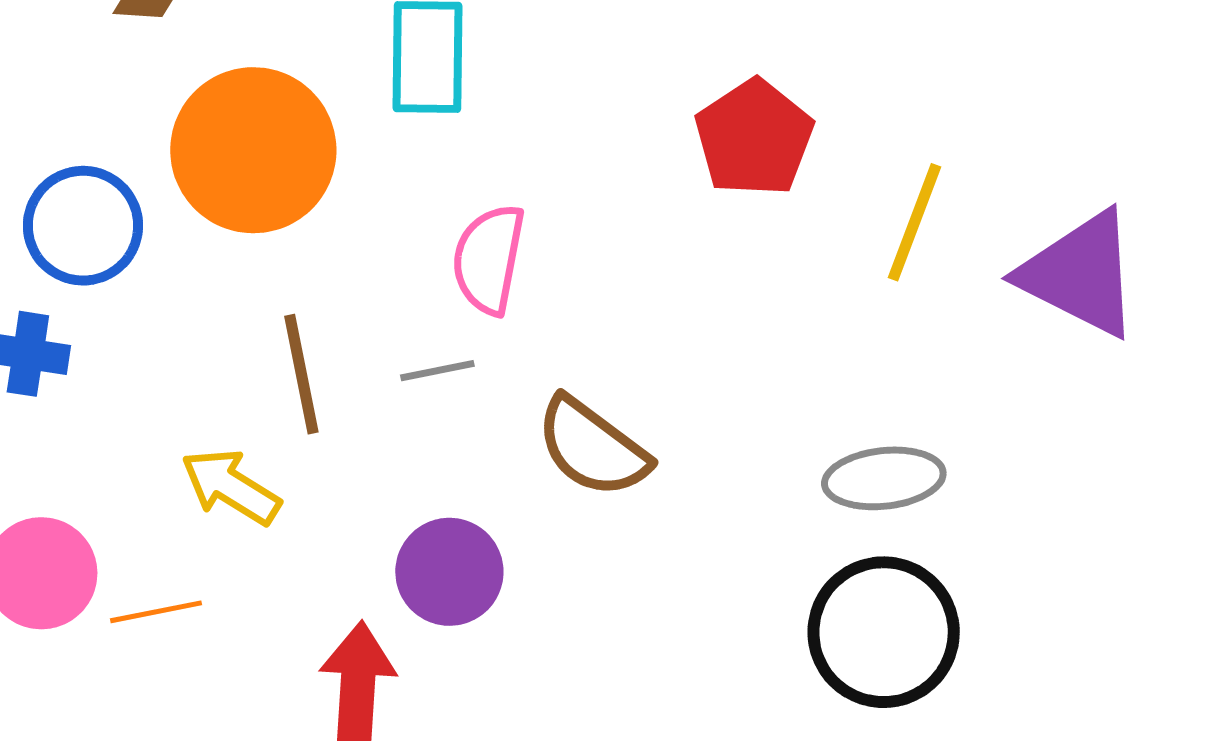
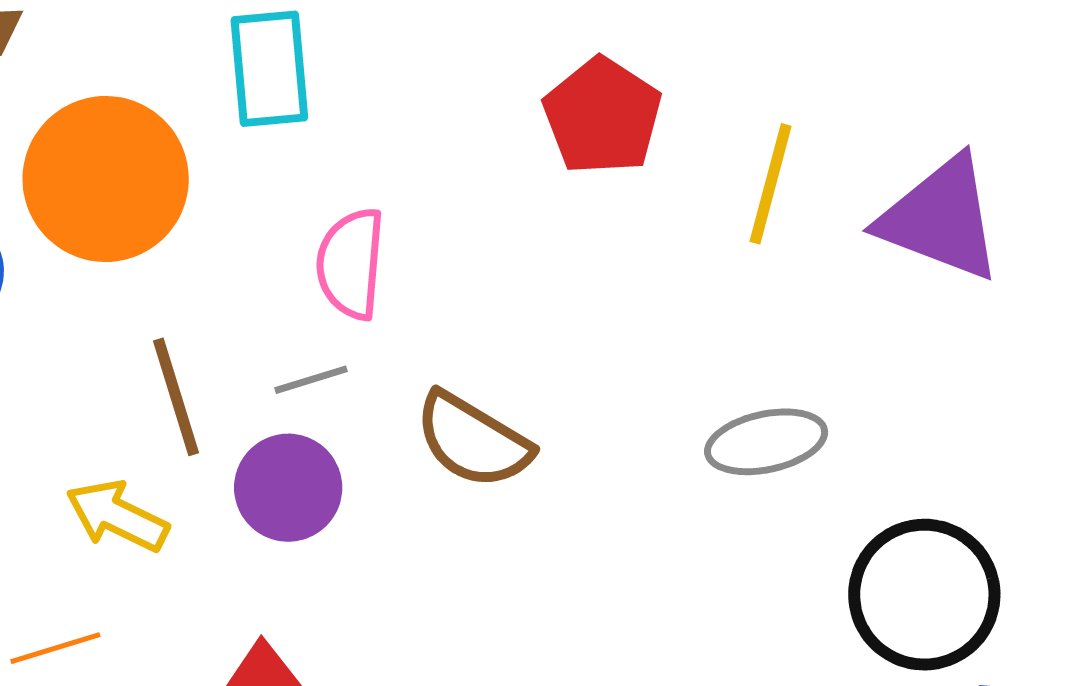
purple circle: (449, 572) -> (288, 488), moved
black circle: (884, 632) -> (924, 595), moved

